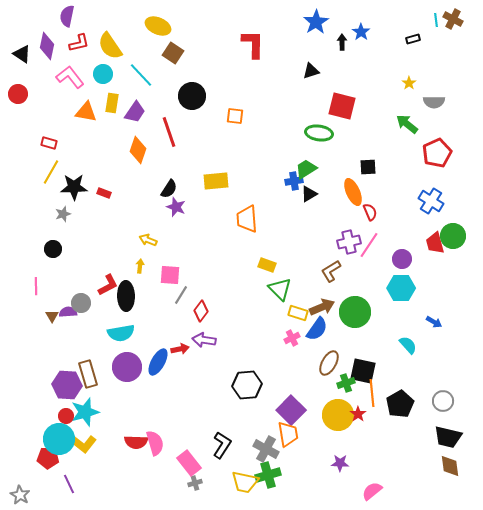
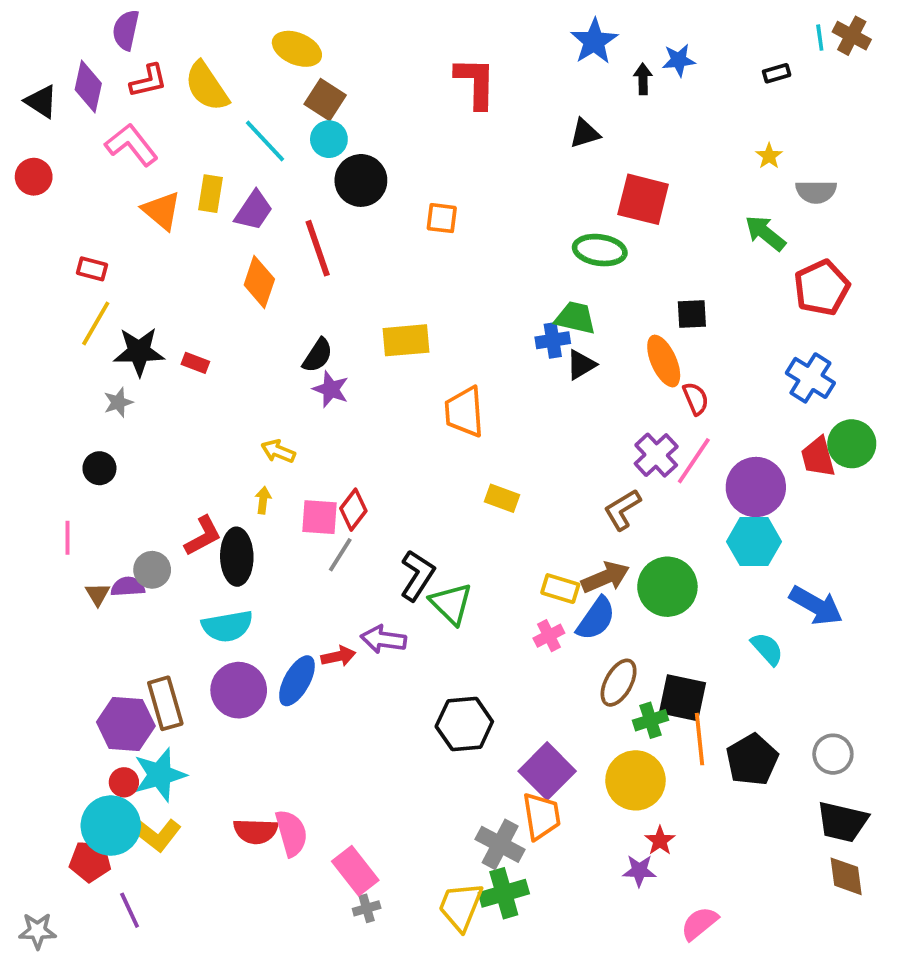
blue star: (361, 32) -> (679, 60), turned 30
cyan circle: (103, 74) -> (329, 139), moved
orange triangle: (86, 112) -> (162, 211), turned 30
green trapezoid: (306, 169) -> (575, 318), turned 45
purple cross: (349, 242) -> (656, 455), turned -30
purple circle: (402, 259) -> (756, 487), size x1.6
green triangle: (280, 289) -> (451, 604), moved
red diamond: (201, 311) -> (353, 510), moved
blue arrow: (434, 322) -> (816, 606), size x1.8
red star: (358, 414) -> (660, 841), moved
black L-shape: (222, 445) -> (417, 575), moved
yellow trapezoid: (245, 482) -> (461, 906), turned 100
gray star: (20, 495) -> (37, 931), turned -30

